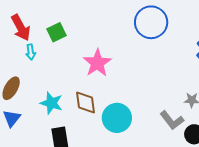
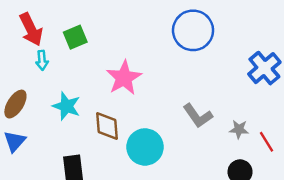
cyan star: (51, 103) -> (66, 106), moved
gray L-shape: (172, 120) -> (198, 116), moved

